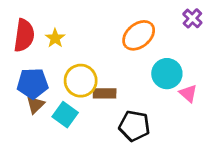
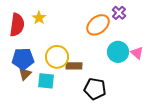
purple cross: (192, 18) -> (119, 13), moved
yellow star: (55, 38) -> (39, 18), moved
pink triangle: (188, 93) -> (137, 53), moved
cyan square: (65, 115) -> (46, 81), turned -30

